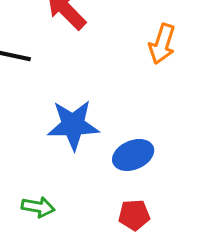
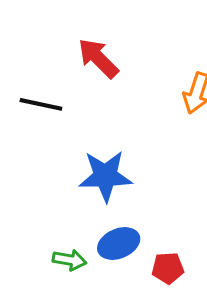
blue ellipse: (133, 155) -> (119, 244), moved

